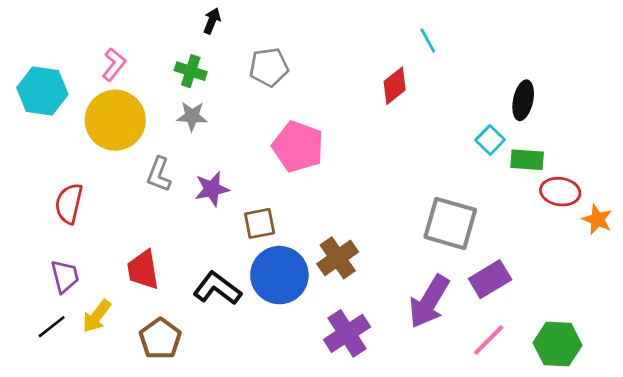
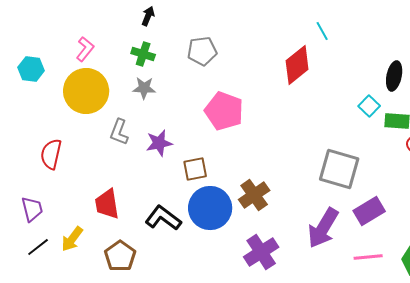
black arrow: (212, 21) -> (148, 16), moved
red diamond: (395, 86) -> (297, 65), size x1.4
cyan hexagon: (42, 91) -> (31, 69), size x0.7
purple trapezoid: (65, 276) -> (32, 209), moved
pink line: (489, 340) -> (368, 257), turned 40

